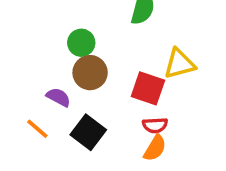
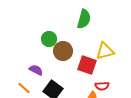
brown circle: (90, 73) -> (63, 51), moved
red semicircle: (155, 125) -> (102, 86), moved

